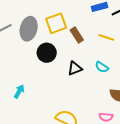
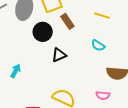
brown rectangle: (77, 35) -> (67, 21), moved
black triangle: (75, 68) -> (59, 55), moved

